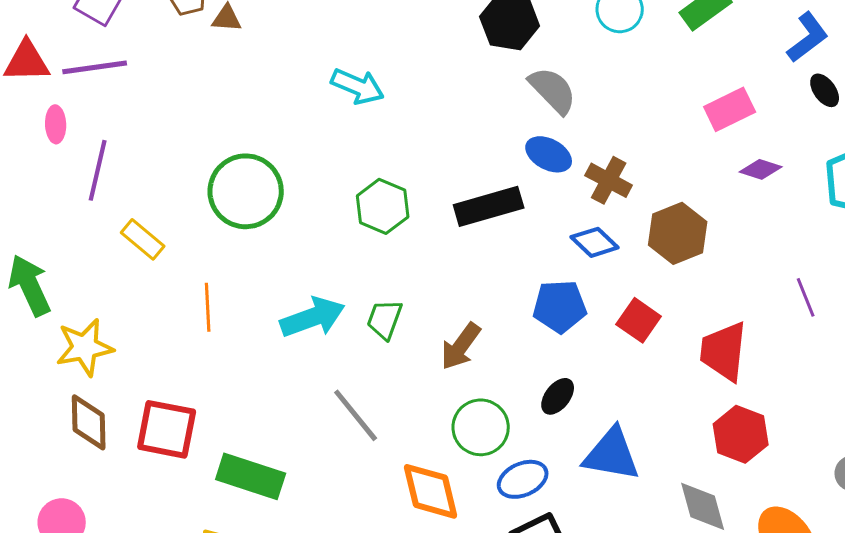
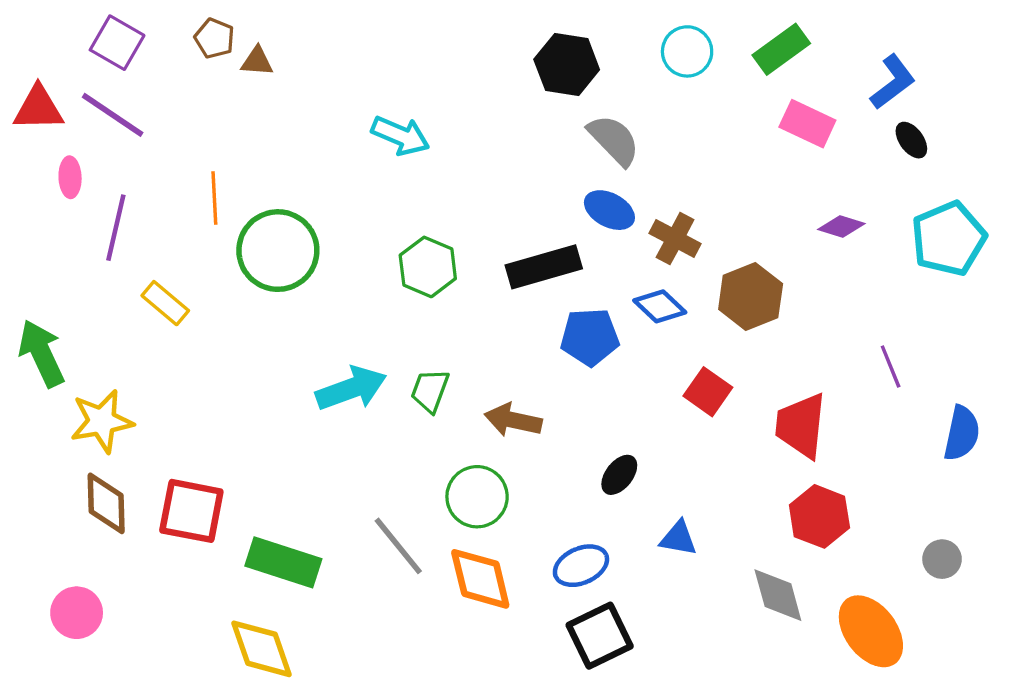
purple line: (95, 67) -> (113, 115), turned 42
pink rectangle: (730, 109) -> (807, 124), moved, turned 51
blue pentagon: (560, 306) -> (590, 337), moved
orange line: (208, 307) -> (214, 198), moved
brown arrow: (461, 346) -> (513, 420), turned 66
gray line: (356, 415) -> (398, 546), moved
green circle: (481, 427) -> (477, 497), moved
blue triangle: (612, 454) -> (678, 538), size x0.6

